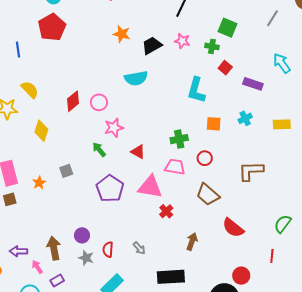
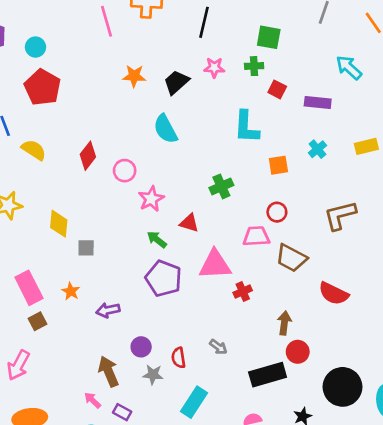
cyan semicircle: (136, 78) -> (165, 129), turned 85
yellow semicircle: (30, 90) -> (34, 150), moved
red diamond: (73, 101) -> (88, 156), moved
green cross: (179, 139) -> (221, 186), moved
green arrow: (99, 150) -> (157, 239), moved
pink trapezoid: (175, 167) -> (256, 236), moved
gray square: (66, 171) -> (86, 248), moved, turned 32
red cross: (166, 211) -> (243, 291), turned 32
purple arrow: (18, 251) -> (108, 310), moved
red circle: (241, 276) -> (298, 352), moved
purple rectangle: (57, 281) -> (122, 412), turned 72

